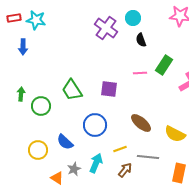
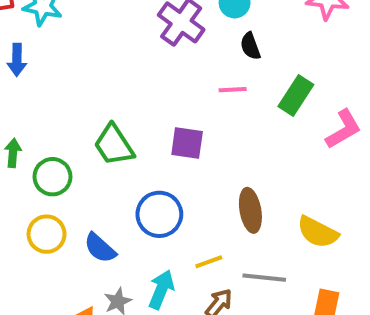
pink line: (140, 73) -> (233, 90), moved
brown ellipse: (141, 123) -> (250, 210), turned 40
yellow circle: (38, 150) -> (47, 234), moved

